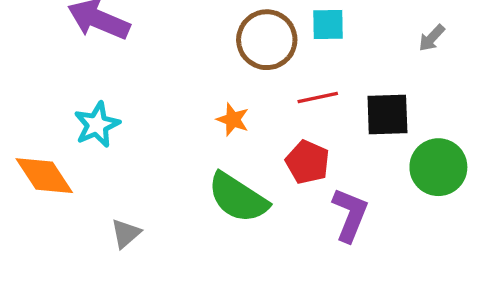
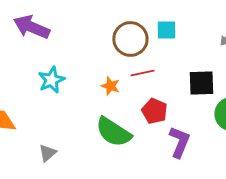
red line: (318, 97) -> (142, 73), moved
cyan star: (97, 125) -> (51, 80), moved

